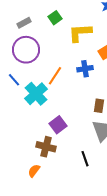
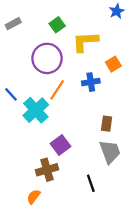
gray rectangle: (24, 23) -> (13, 24), moved
purple circle: (26, 50) -> (47, 58), moved
brown cross: (46, 147) -> (47, 170), turned -30

